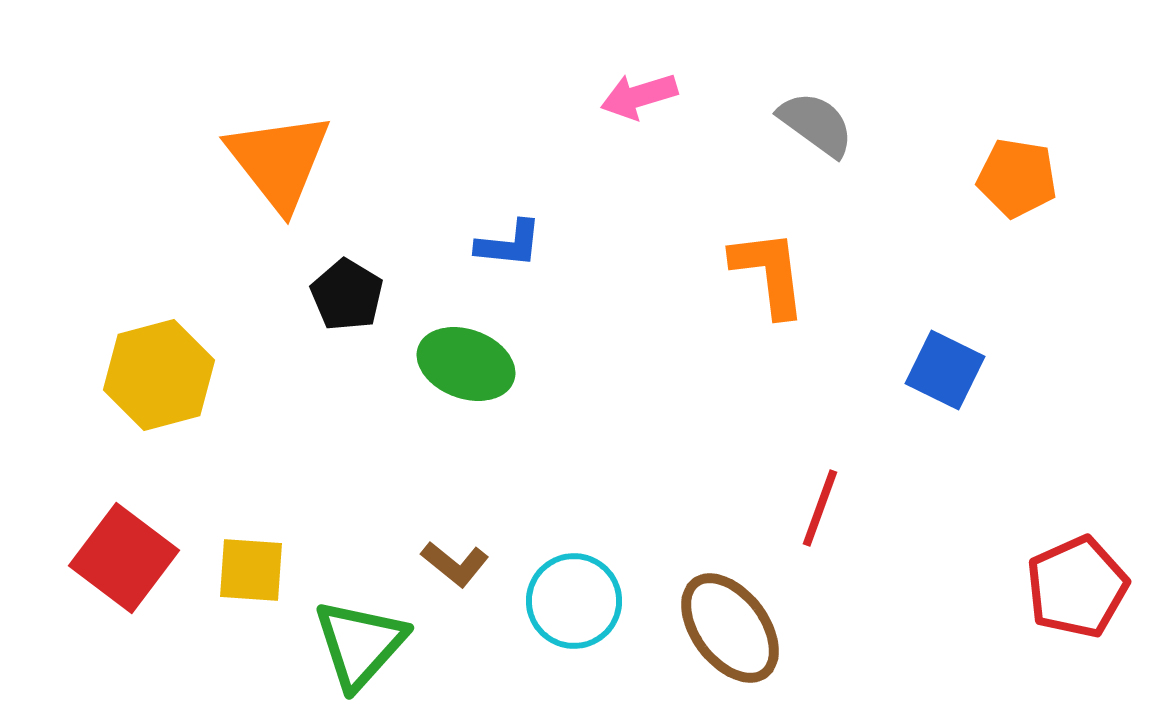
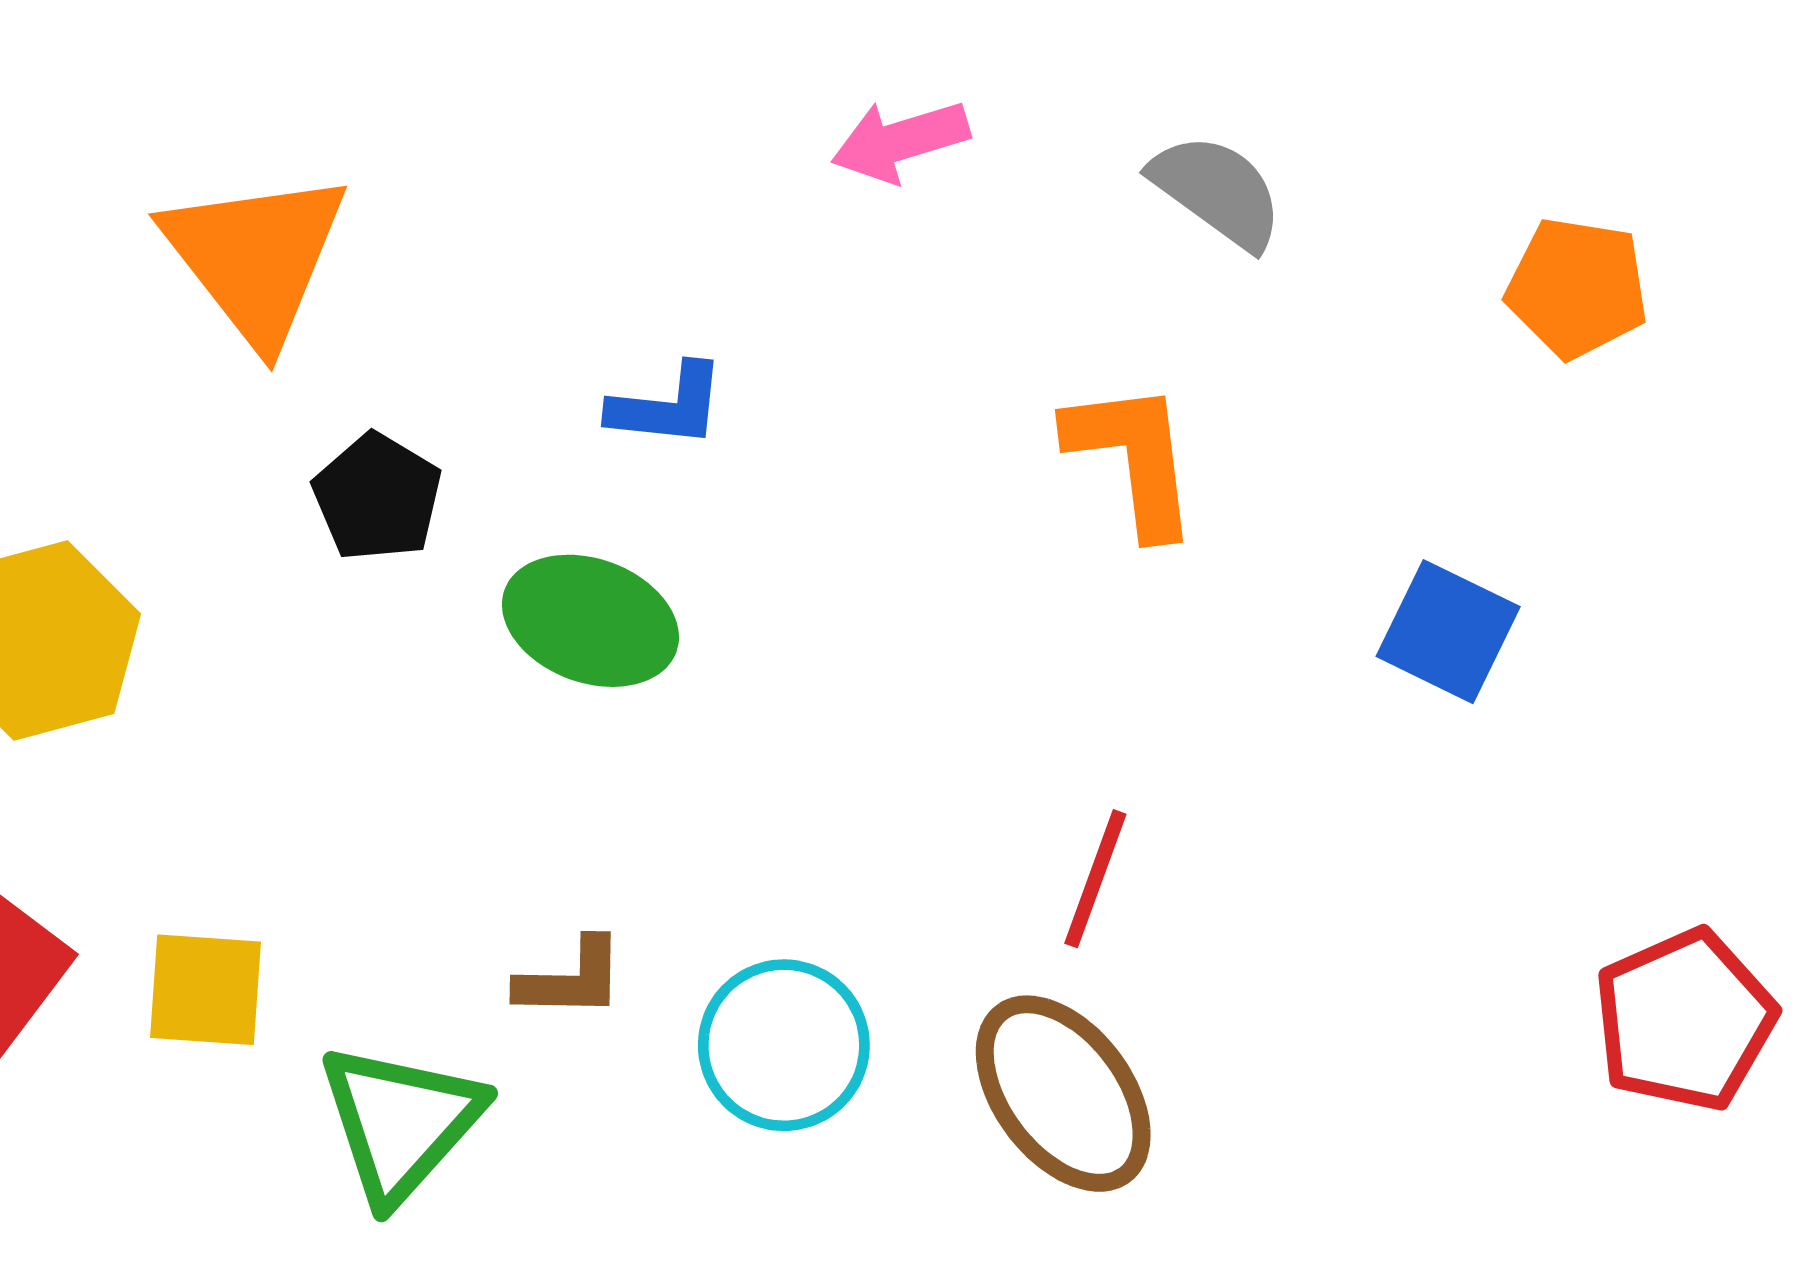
red line: (820, 508) -> (1095, 879), moved
brown L-shape: (455, 564) -> (571, 979), turned -38

